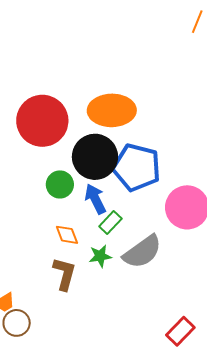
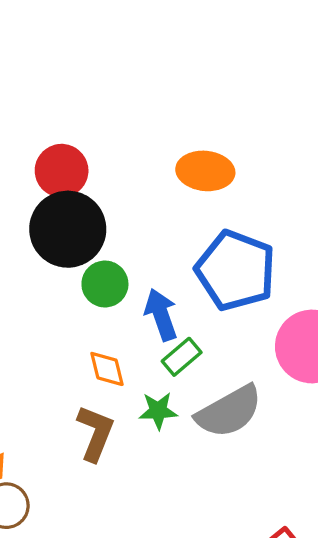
orange ellipse: (112, 110) -> (205, 171), size x0.7
red circle: (42, 121) -> (62, 171), moved, size x0.6
black circle: (95, 157) -> (68, 229), moved

